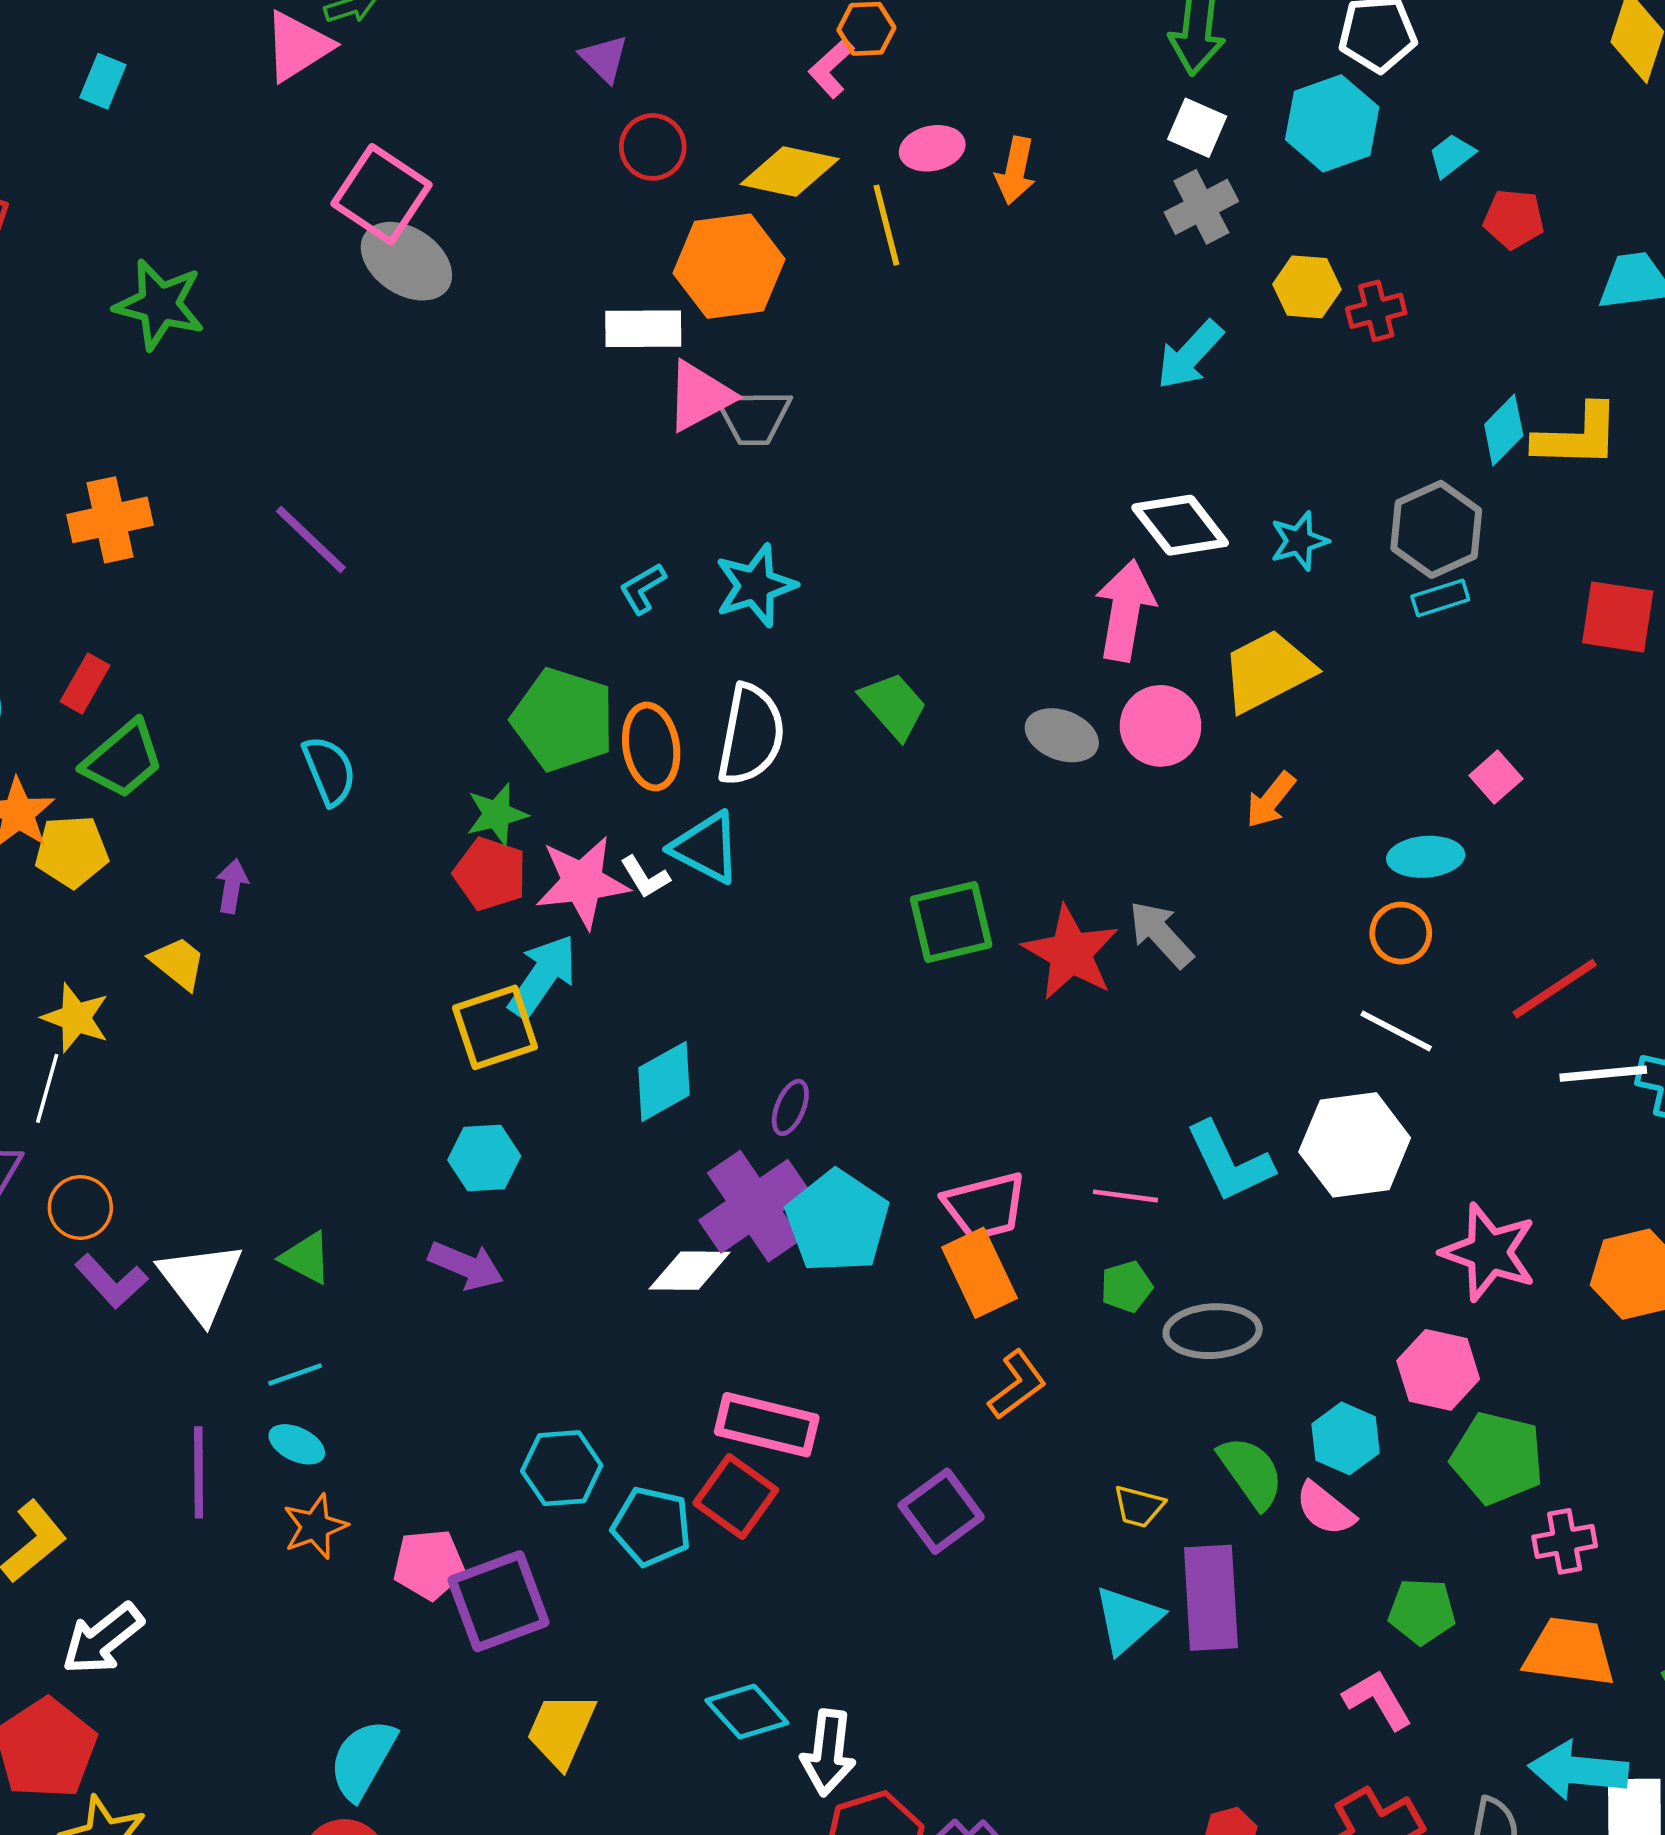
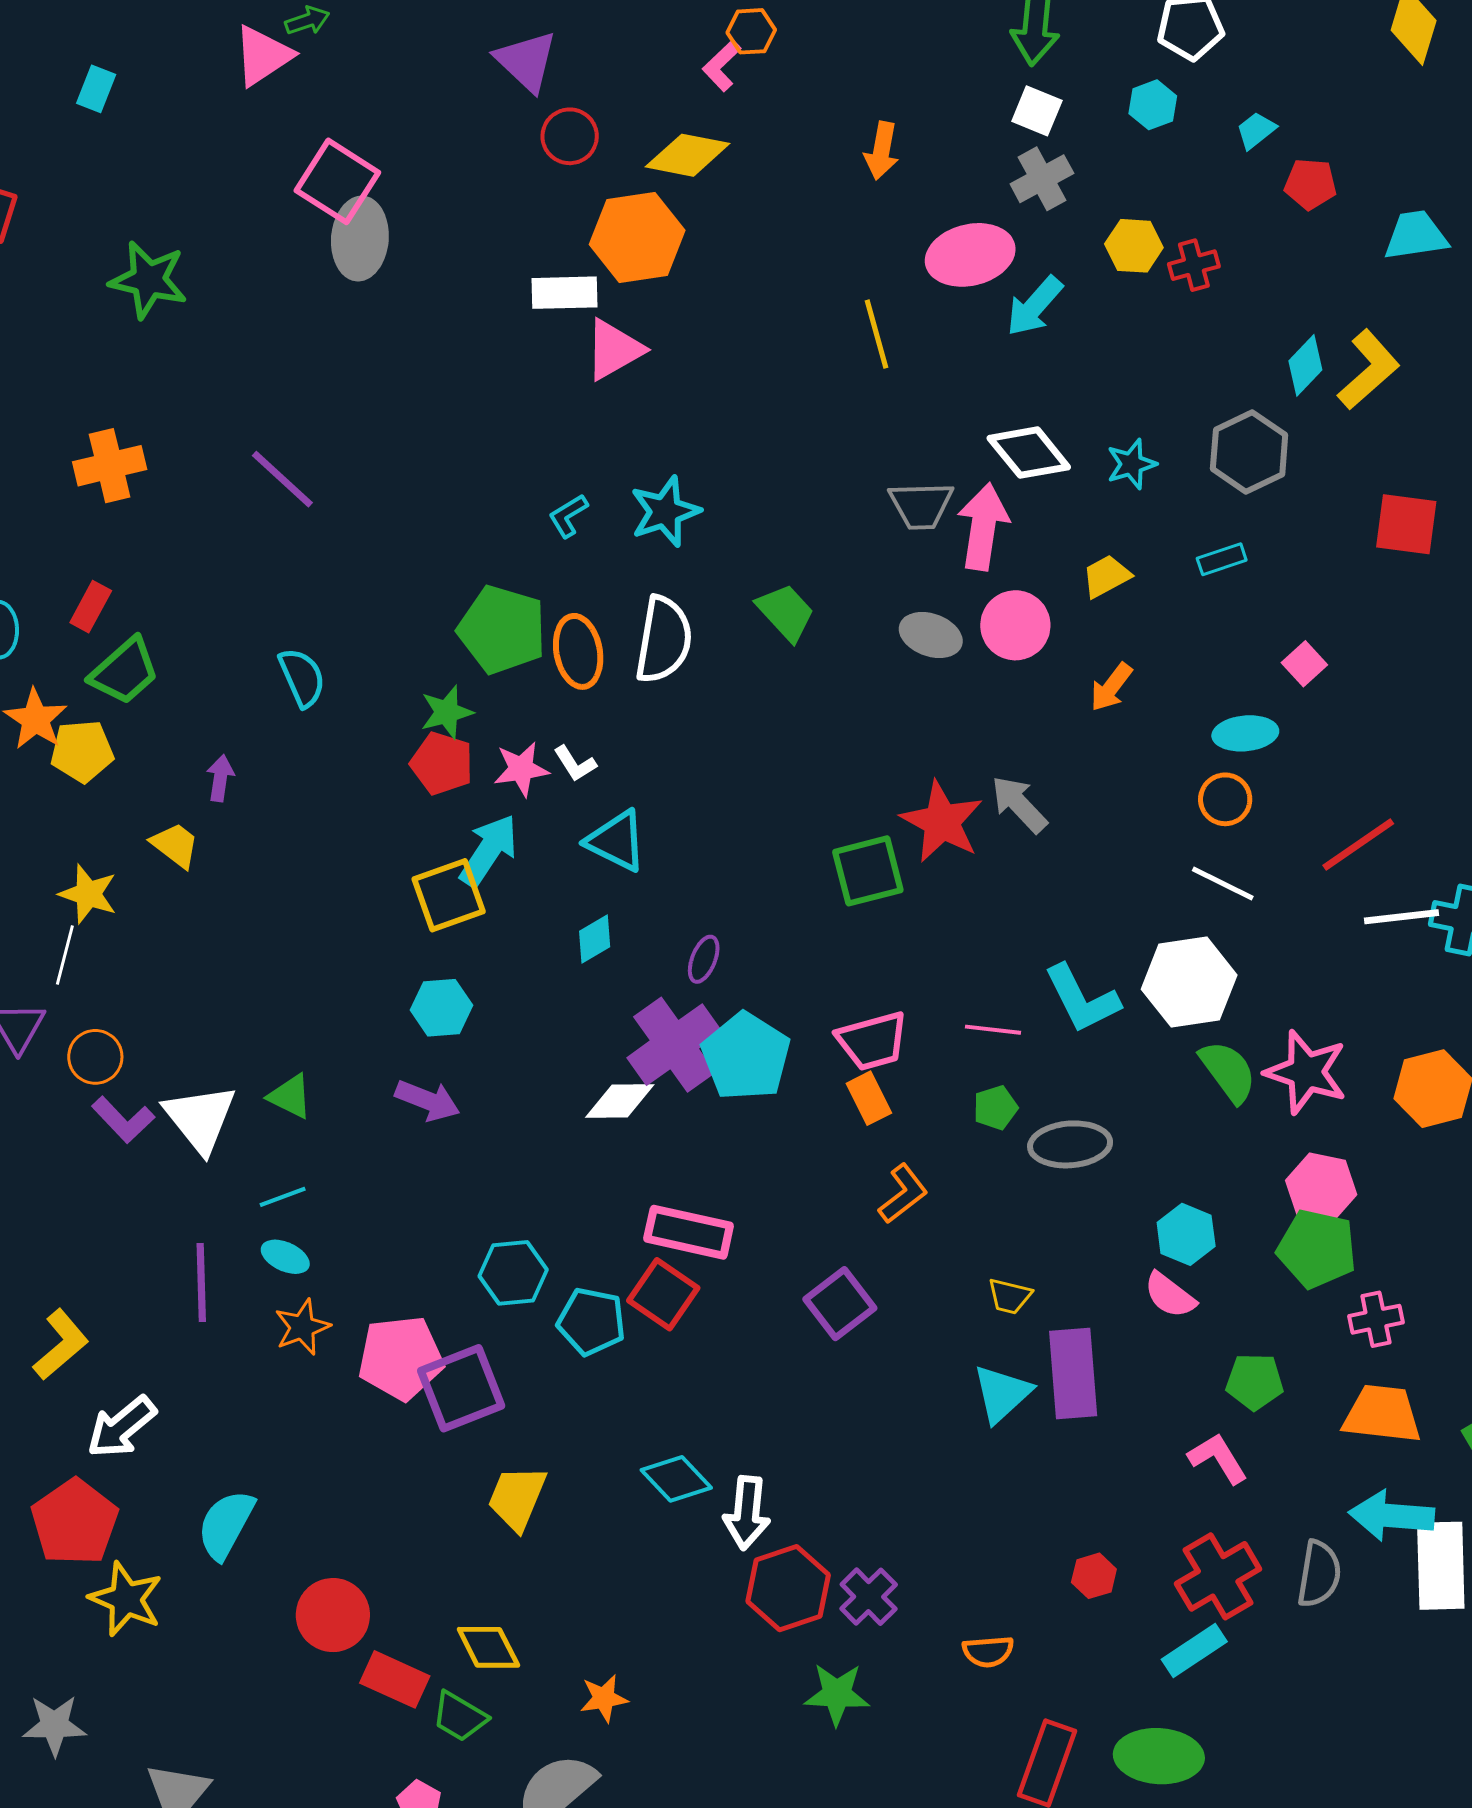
purple triangle: (604, 58) -> (526, 61), size x1.5
cyan hexagon: (1332, 123) -> (1153, 105), size x0.6
pink ellipse: (932, 148) -> (970, 255), moved, size x1.6
yellow line: (886, 225) -> (877, 334), moved
gray ellipse: (406, 261) -> (360, 239), turned 62
gray trapezoid: (754, 417) -> (921, 505), moved
yellow L-shape: (1577, 436) -> (1369, 370), turned -42
cyan rectangle: (1440, 598) -> (1222, 559), moved
yellow trapezoid: (1267, 671) -> (1106, 576), size x0.6
cyan triangle: (706, 848) -> (616, 841), moved
pink star: (582, 882) -> (521, 769), size x0.7
green square: (951, 922) -> (868, 871), moved
cyan diamond: (664, 1081) -> (595, 939), size x0.7
orange rectangle: (979, 1273) -> (869, 1098), size x0.7
pink hexagon: (1438, 1370) -> (1321, 1188), moved
green semicircle: (1251, 1472) -> (1228, 1071), moved
pink pentagon: (429, 1564) -> (401, 1358), size x1.4
cyan semicircle: (363, 1759) -> (226, 1525), moved

